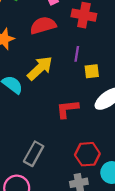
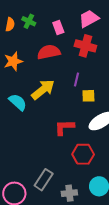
gray rectangle: (34, 154) -> (44, 180), moved
red hexagon: (87, 154) -> (83, 154), moved

